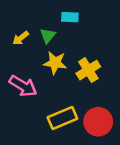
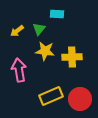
yellow cross: (88, 70) -> (72, 57), turned 30
pink arrow: (23, 86) -> (19, 70), turned -130

